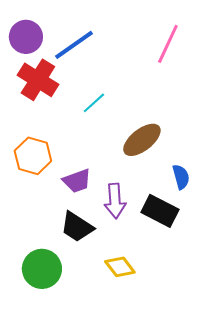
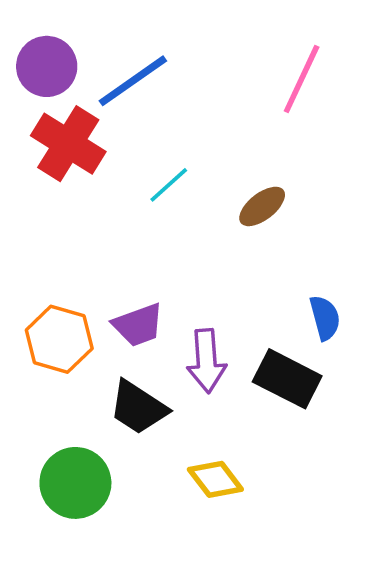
brown ellipse: (142, 140) -> (262, 206), moved, size x0.7
orange hexagon: (33, 156) -> (59, 339), moved

